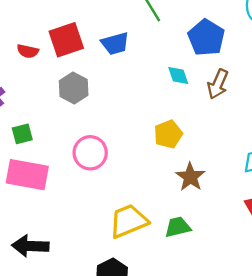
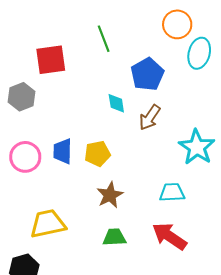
red square: (66, 40) -> (51, 60), moved
blue trapezoid: (115, 44) -> (62, 151), moved, turned 96
green trapezoid: (178, 227) -> (114, 237), moved

